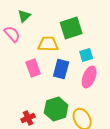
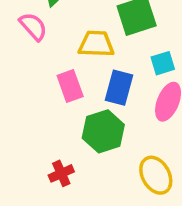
green hexagon: (56, 109) -> (103, 131), moved

